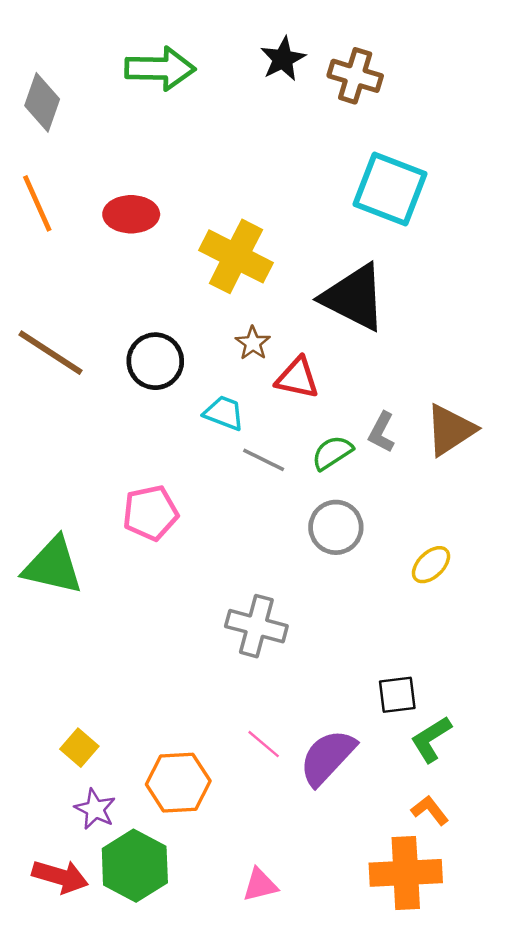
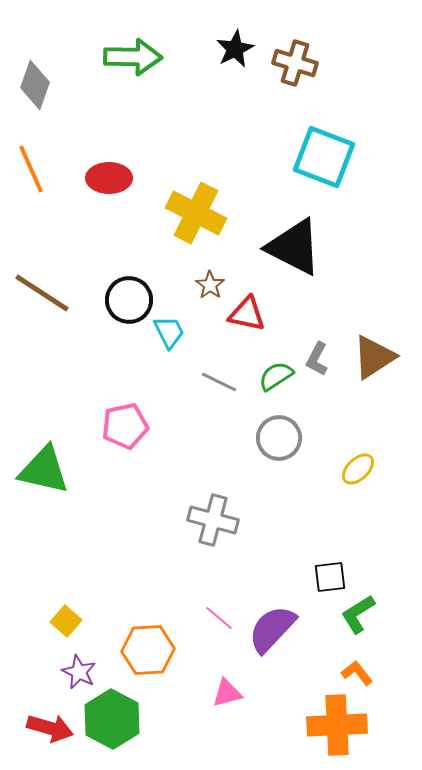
cyan trapezoid: (224, 413) -> (169, 332), moved, turned 42
pink triangle: (260, 885) -> (227, 693), moved

